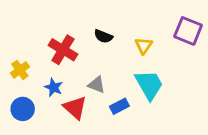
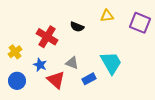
yellow triangle: (144, 46) -> (107, 16), moved, turned 48

